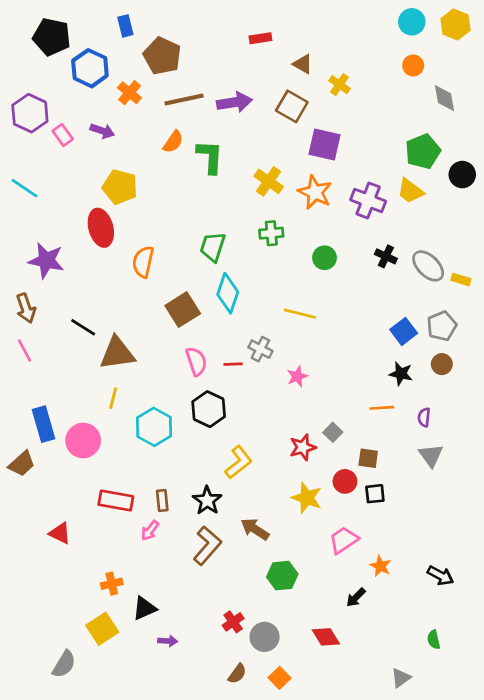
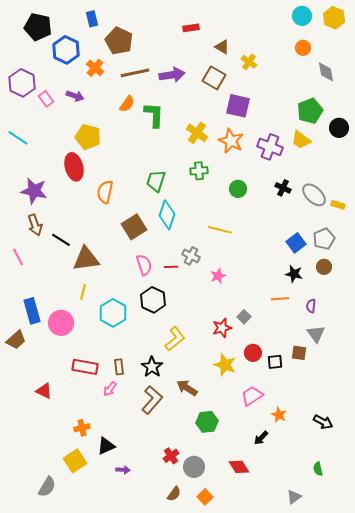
brown arrow: (26, 308) -> (35, 225), moved
brown square: (368, 458) -> (299, 353), moved

